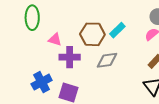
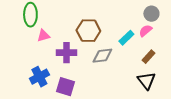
cyan rectangle: (117, 30) -> (126, 38), moved
pink triangle: (55, 39) -> (43, 36), moved, turned -32

